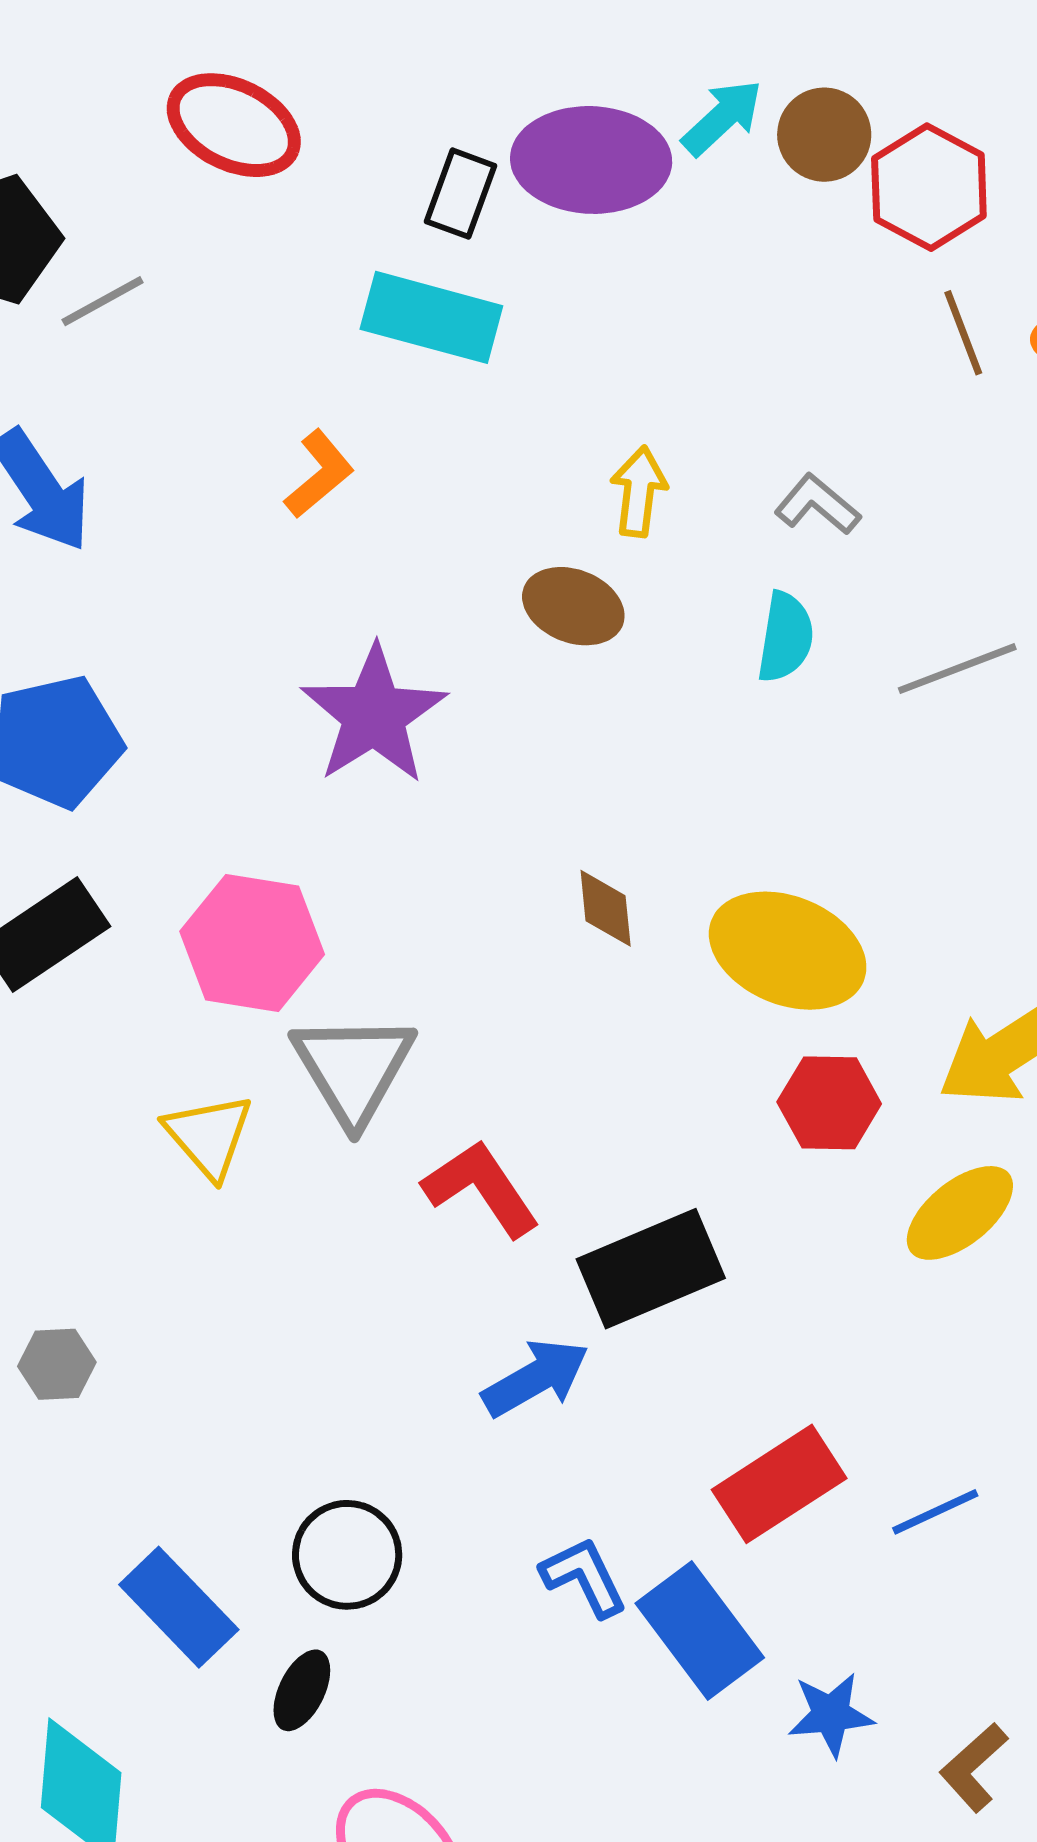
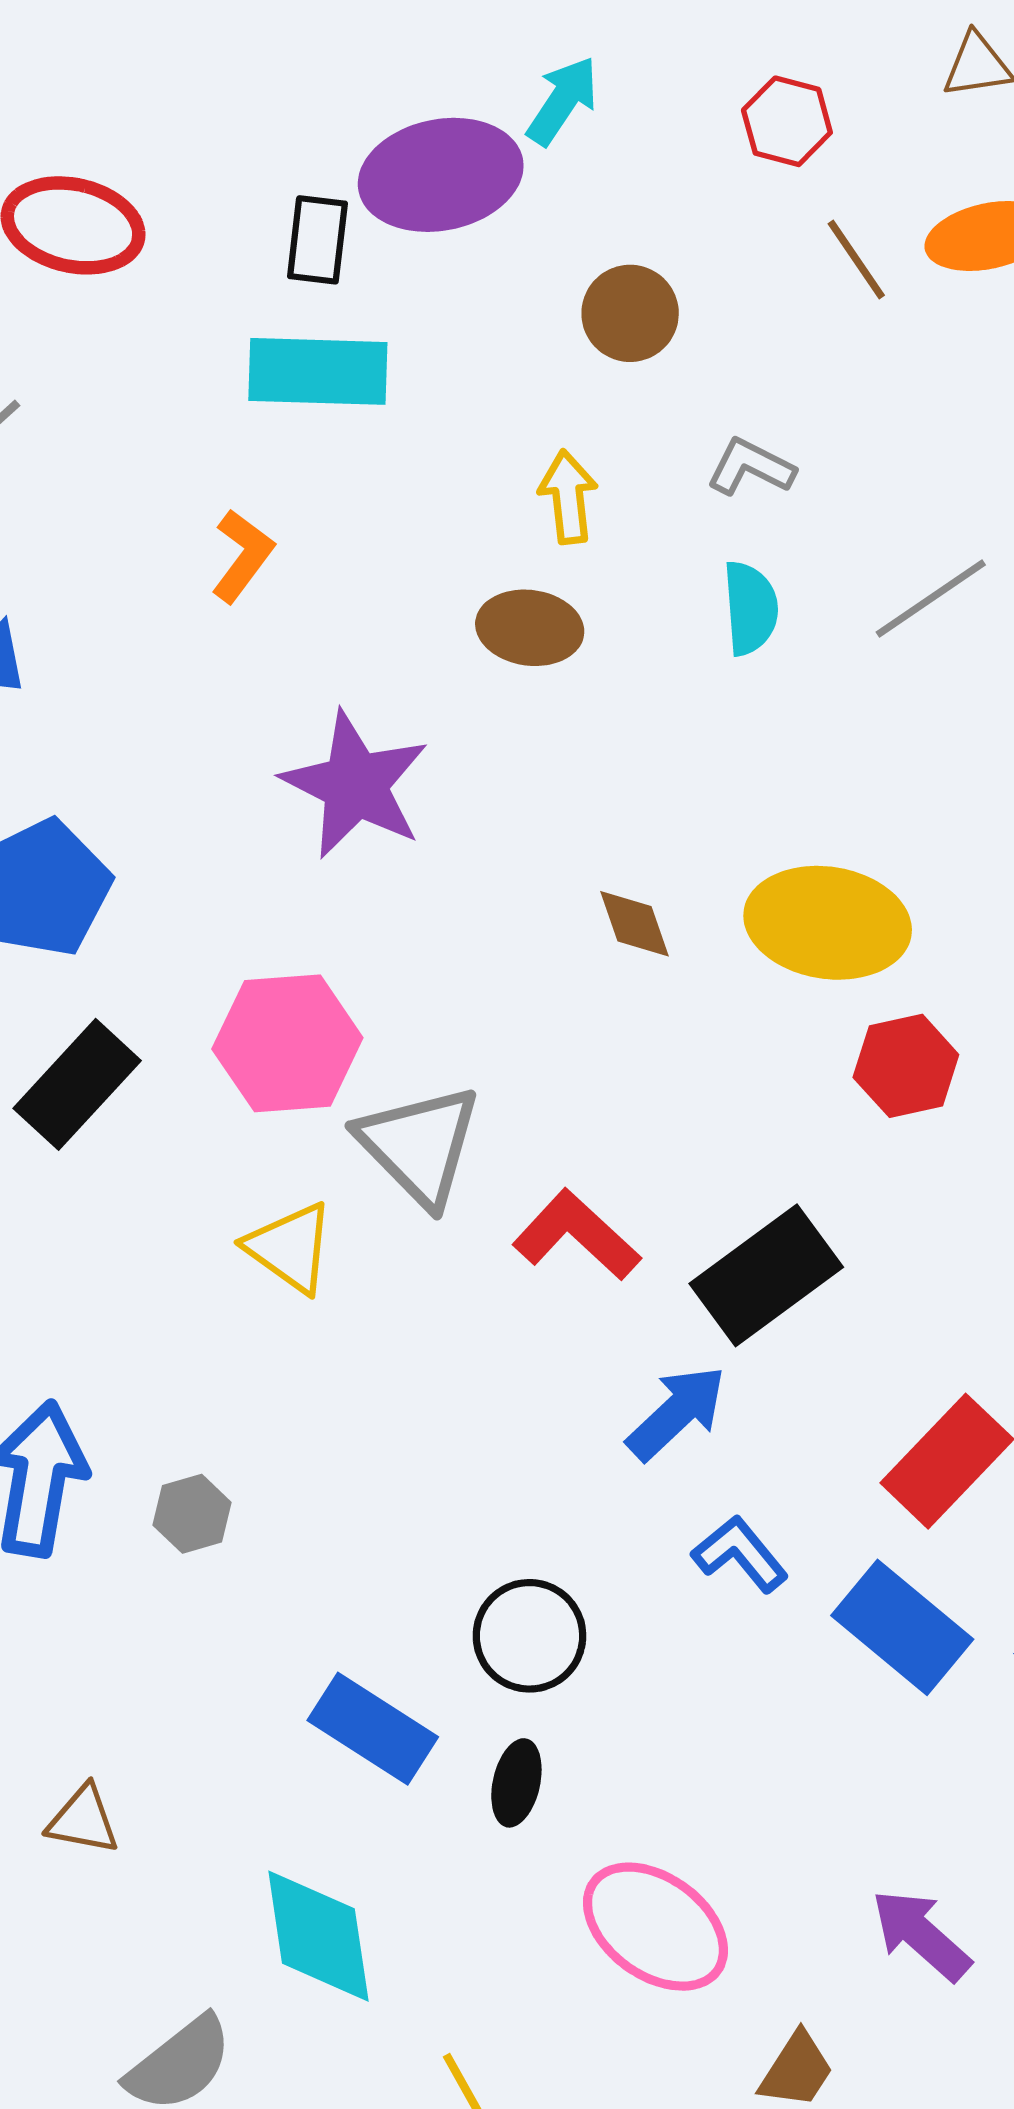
brown circle: (824, 135) -> (630, 313), moved
red hexagon: (929, 187) -> (787, 121), size x0.7
blue L-shape: (584, 1577) -> (740, 1554), moved

